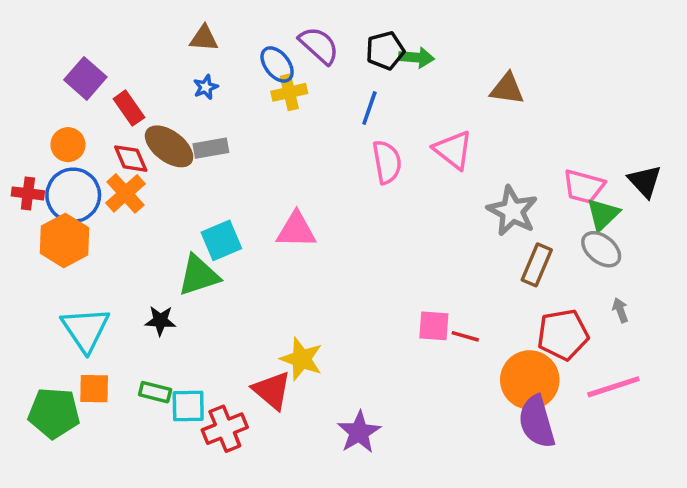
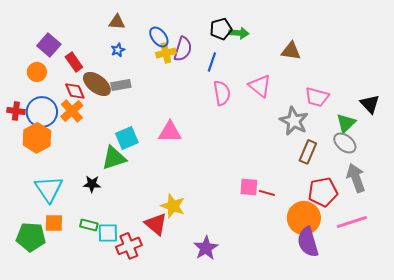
purple semicircle: (319, 45) -> (183, 49), moved, turned 65
orange circle: (68, 145) -> (37, 72), moved
pink trapezoid: (584, 186) -> (317, 97), moved
gray arrow: (620, 310) -> (356, 178), size x2.0

